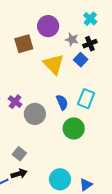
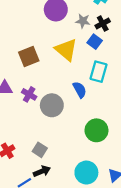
brown square: (24, 44) -> (29, 57), moved
cyan rectangle: (86, 99) -> (99, 72), moved
green circle: (74, 128) -> (96, 130), moved

